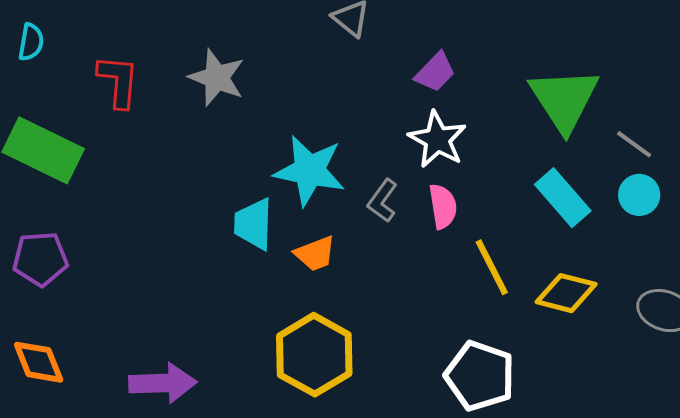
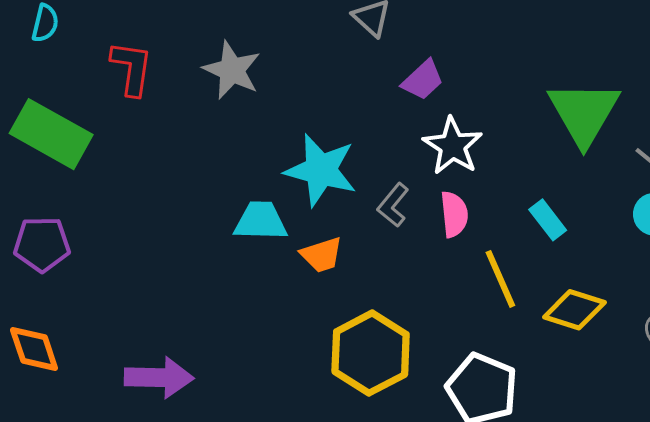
purple trapezoid: (435, 72) -> (423, 80), moved
cyan rectangle: (563, 198) -> (548, 220), moved, size x0.7
cyan trapezoid: (253, 224) -> (261, 221), turned 86
yellow hexagon: (314, 355) -> (371, 353), moved

